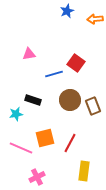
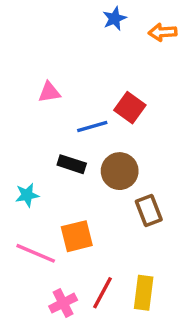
black rectangle: (33, 100) -> (72, 164), moved
brown rectangle: (93, 106) -> (149, 210), moved
red line: (70, 143) -> (102, 293), moved

